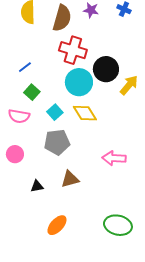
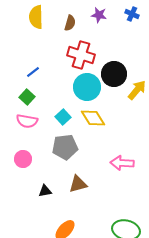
brown semicircle: (62, 18) -> (70, 23), size x0.6
green square: (32, 92) -> (27, 97), moved

